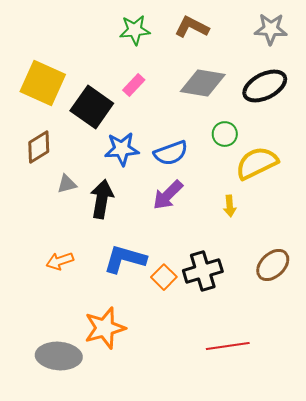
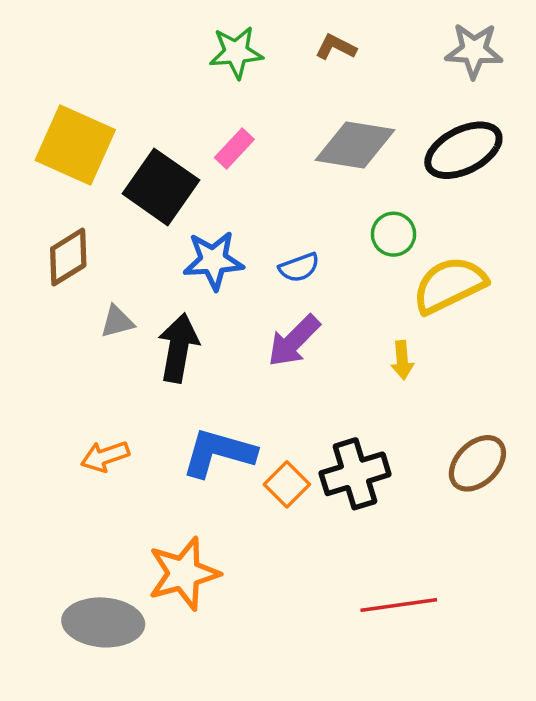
brown L-shape: (192, 27) -> (336, 47), size x0.7
blue semicircle: (171, 153) -> (299, 267), size x0.7

